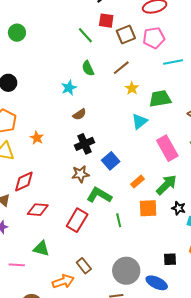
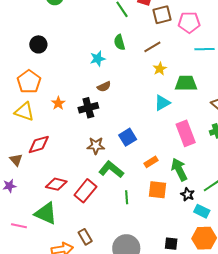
black cross: (84, 144) -> (88, 108), moved
green arrow: (166, 185) -> (179, 170), turned -80
red diamond: (38, 210) -> (56, 184), moved
green triangle: (41, 249) -> (46, 213), size x1.4

